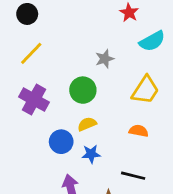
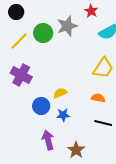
gray star: (105, 59) -> (67, 26), moved, size x1.5
green circle: (83, 90) -> (43, 33), moved
black line: (133, 176) -> (103, 123), moved

